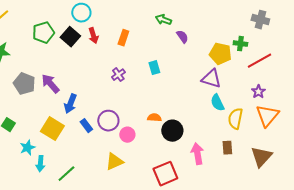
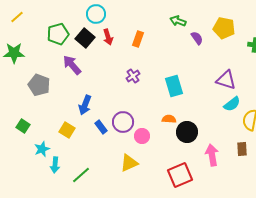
yellow pentagon: (220, 54) -> (224, 28), moved
cyan rectangle: (154, 68) -> (174, 86), moved, size x1.5
purple arrow: (50, 84) -> (72, 65), moved
cyan semicircle: (217, 103) -> (232, 104), turned -102
yellow square: (52, 129) -> (67, 130), size x0.7

